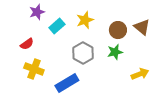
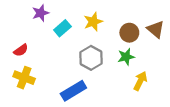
red semicircle: (27, 44) -> (21, 50), moved
yellow cross: (34, 69) -> (24, 78), moved
yellow arrow: (140, 74) -> (140, 81), moved, turned -42

